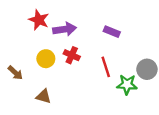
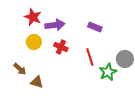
yellow circle: (46, 59) -> (34, 42), moved
brown arrow: (15, 73) -> (20, 69), moved
green star: (127, 85) -> (108, 72), turned -30

